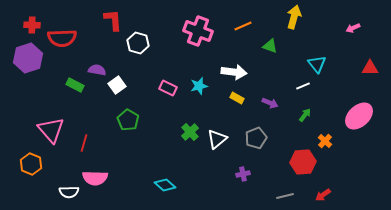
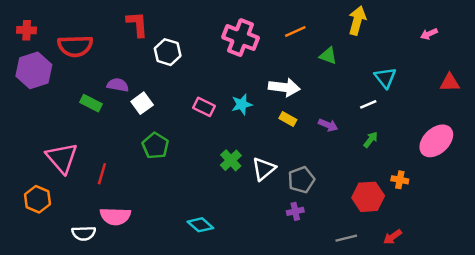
red cross: (32, 25) -> (27, 30), moved
gray pentagon: (256, 138) -> (301, 180), moved
orange cross: (325, 141) -> (400, 180), moved, turned -32

